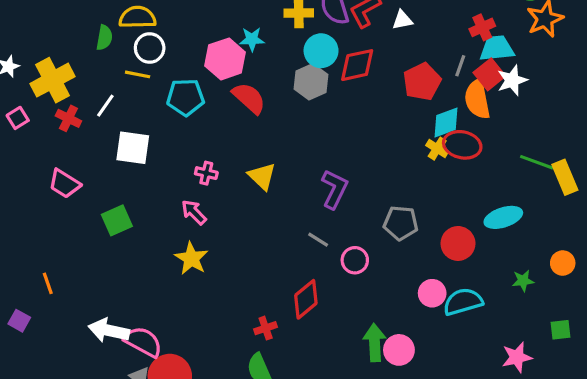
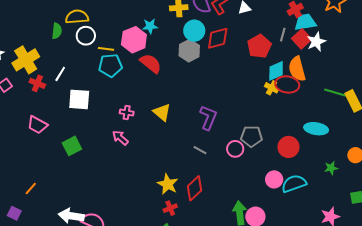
yellow line: (138, 74) -> (106, 49), moved
orange semicircle: (477, 99) -> (297, 69), moved
cyan ellipse: (503, 217) -> (316, 129), turned 30
yellow star: (191, 258) -> (168, 184), moved
pink circle: (355, 260) -> (235, 149), moved
orange line: (48, 283) -> (31, 189), turned 64

